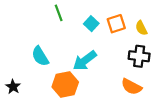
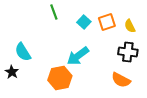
cyan semicircle: (40, 56) -> (23, 52), moved
black star: (13, 87) -> (12, 72), moved

